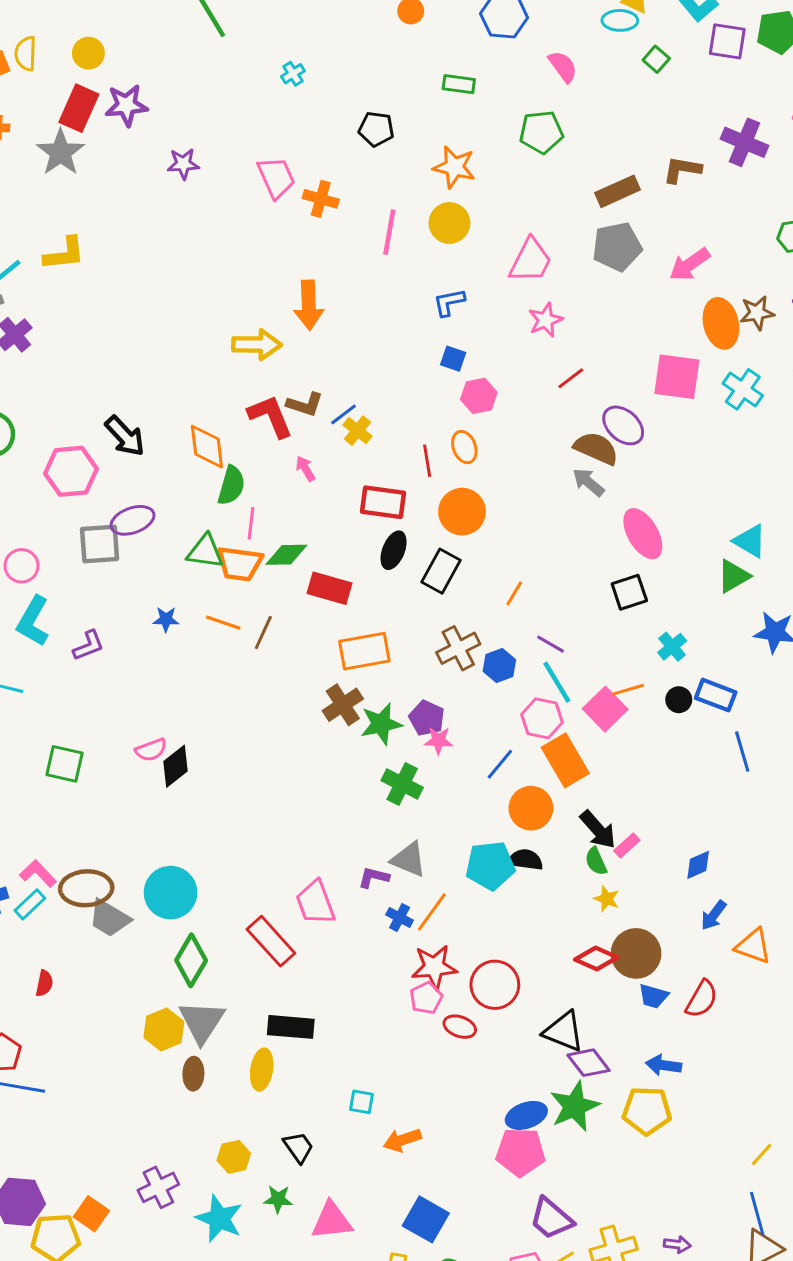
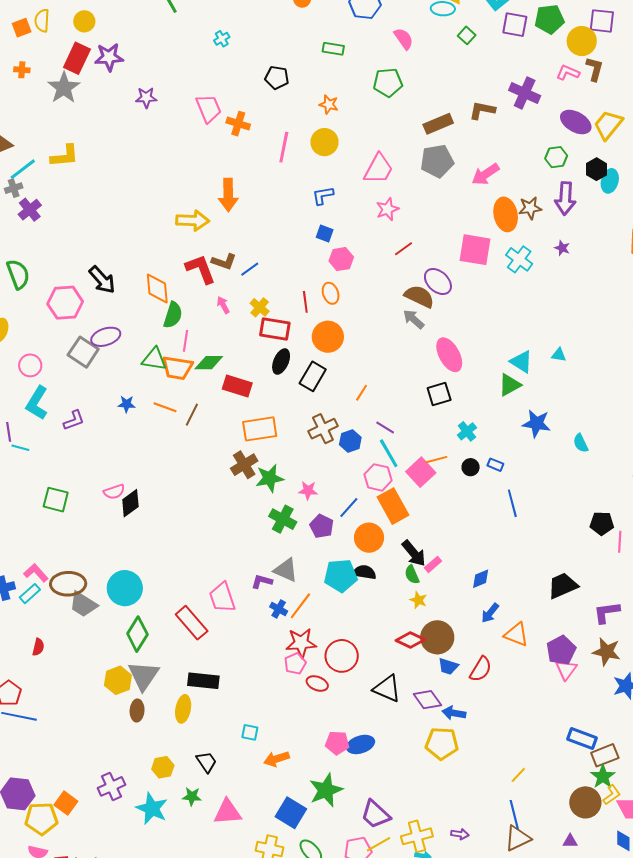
orange star: (454, 167) -> (329, 104), size x0.7
yellow cross: (358, 431) -> (260, 307), moved
gray square: (100, 544) -> (83, 352), turned 36
blue rectangle: (716, 695) -> (495, 465), size x0.6
purple pentagon: (427, 718) -> (322, 526), moved
purple diamond: (588, 1063) -> (427, 700), moved
green star: (575, 1106) -> (326, 790), moved
pink pentagon: (520, 1152) -> (337, 743), moved, size x0.7

